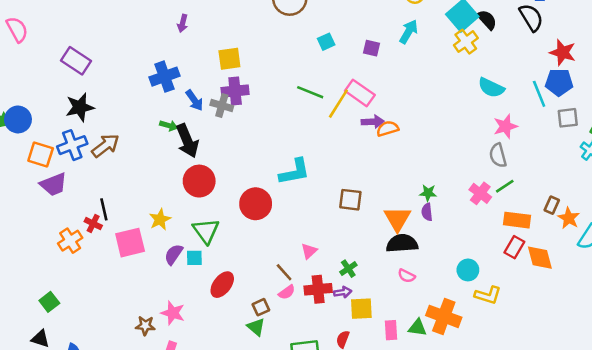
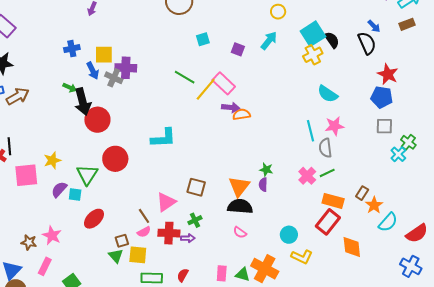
yellow square: (229, 59) -> (104, 55), moved
blue cross: (165, 77) -> (72, 49), size x0.7
cyan line: (539, 94) -> (310, 131), moved
red circle: (199, 181) -> (97, 120), moved
brown square: (350, 200) -> (196, 187), moved
red circle: (256, 204) -> (115, 159), moved
red rectangle: (514, 247) -> (328, 222), size x1.4
pink triangle: (309, 251) -> (166, 202), size x1.5
orange diamond: (540, 258) -> (352, 247), moved
yellow square: (361, 309) -> (138, 255), moved

